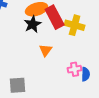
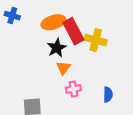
black star: (33, 24) -> (57, 48), moved
pink cross: (75, 69) -> (73, 89), moved

